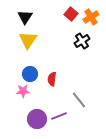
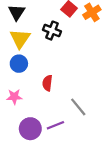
black cross: (82, 41) -> (52, 31), moved, turned -35
blue circle: (30, 74) -> (19, 64), moved

